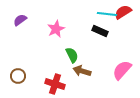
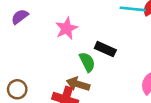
black rectangle: (100, 31) -> (105, 49), moved
brown arrow: (82, 71) -> (78, 84), moved

